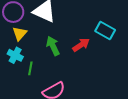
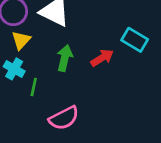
green arrow: (53, 46) -> (65, 58), turned 36

